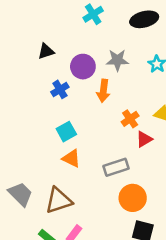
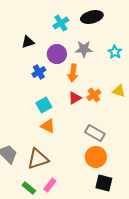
cyan cross: (93, 14) -> (61, 23), moved
black ellipse: (144, 19) -> (92, 17), moved
red triangle: (144, 139) -> (75, 98), moved
gray rectangle: (116, 167) -> (95, 133), moved, turned 48

